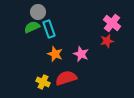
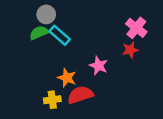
cyan rectangle: (49, 29) -> (60, 35), turned -30
orange star: (55, 54) -> (67, 78), moved
yellow cross: (43, 82) -> (52, 100), turned -32

